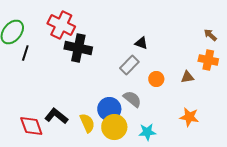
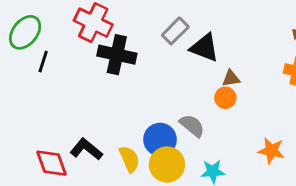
black triangle: (141, 43) -> (205, 48), size x1.6
gray rectangle: (129, 65) -> (175, 31), moved
brown triangle: (187, 77) -> (231, 78), moved

